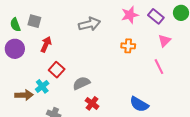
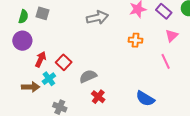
green semicircle: (15, 25) -> (23, 17), turned -144
red arrow: (46, 44) -> (41, 59), moved

